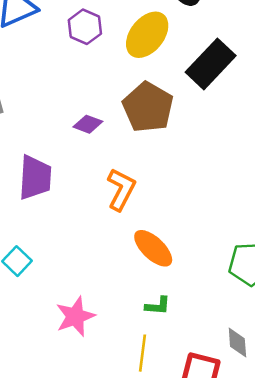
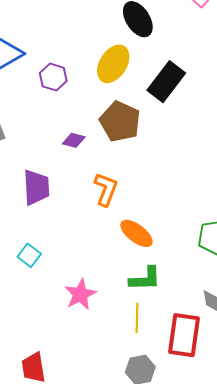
purple hexagon: (85, 27) -> (53, 77), moved
green L-shape: (158, 306) -> (145, 279), size x1.6

